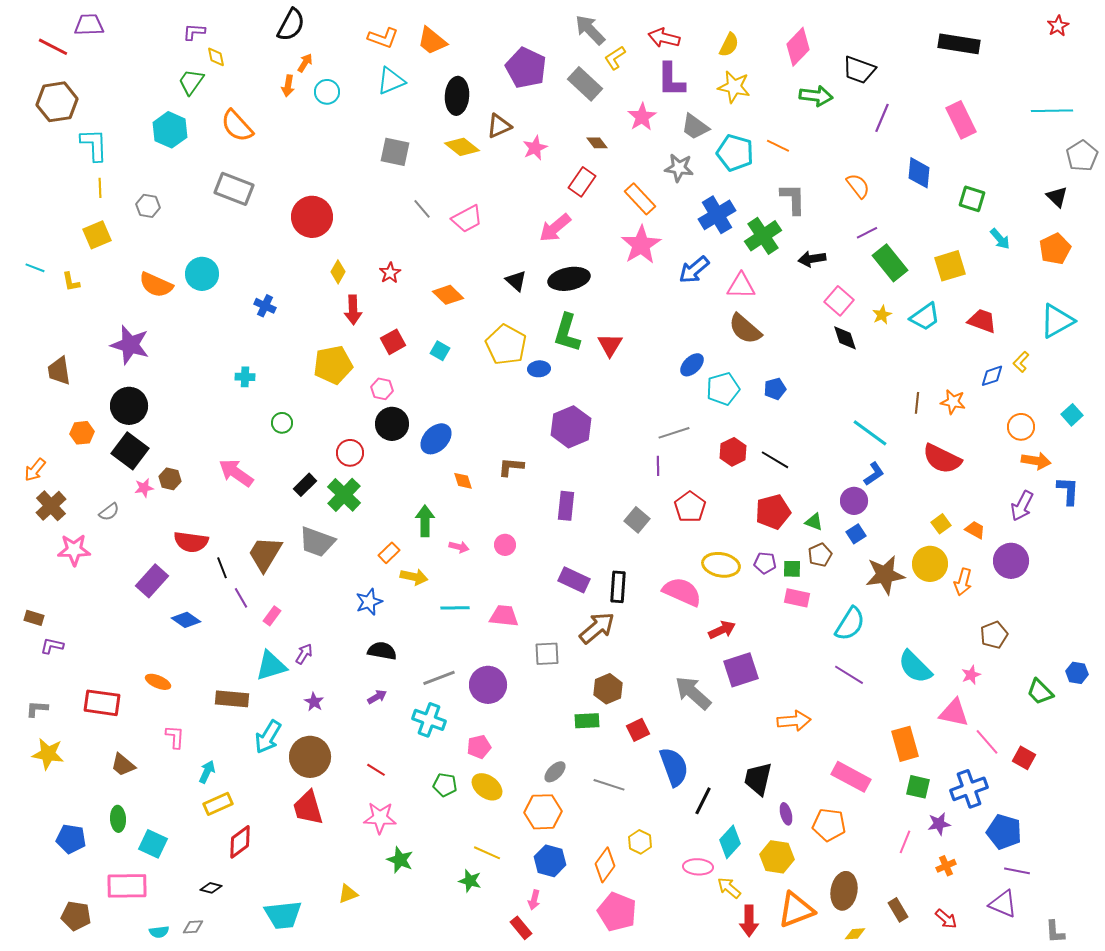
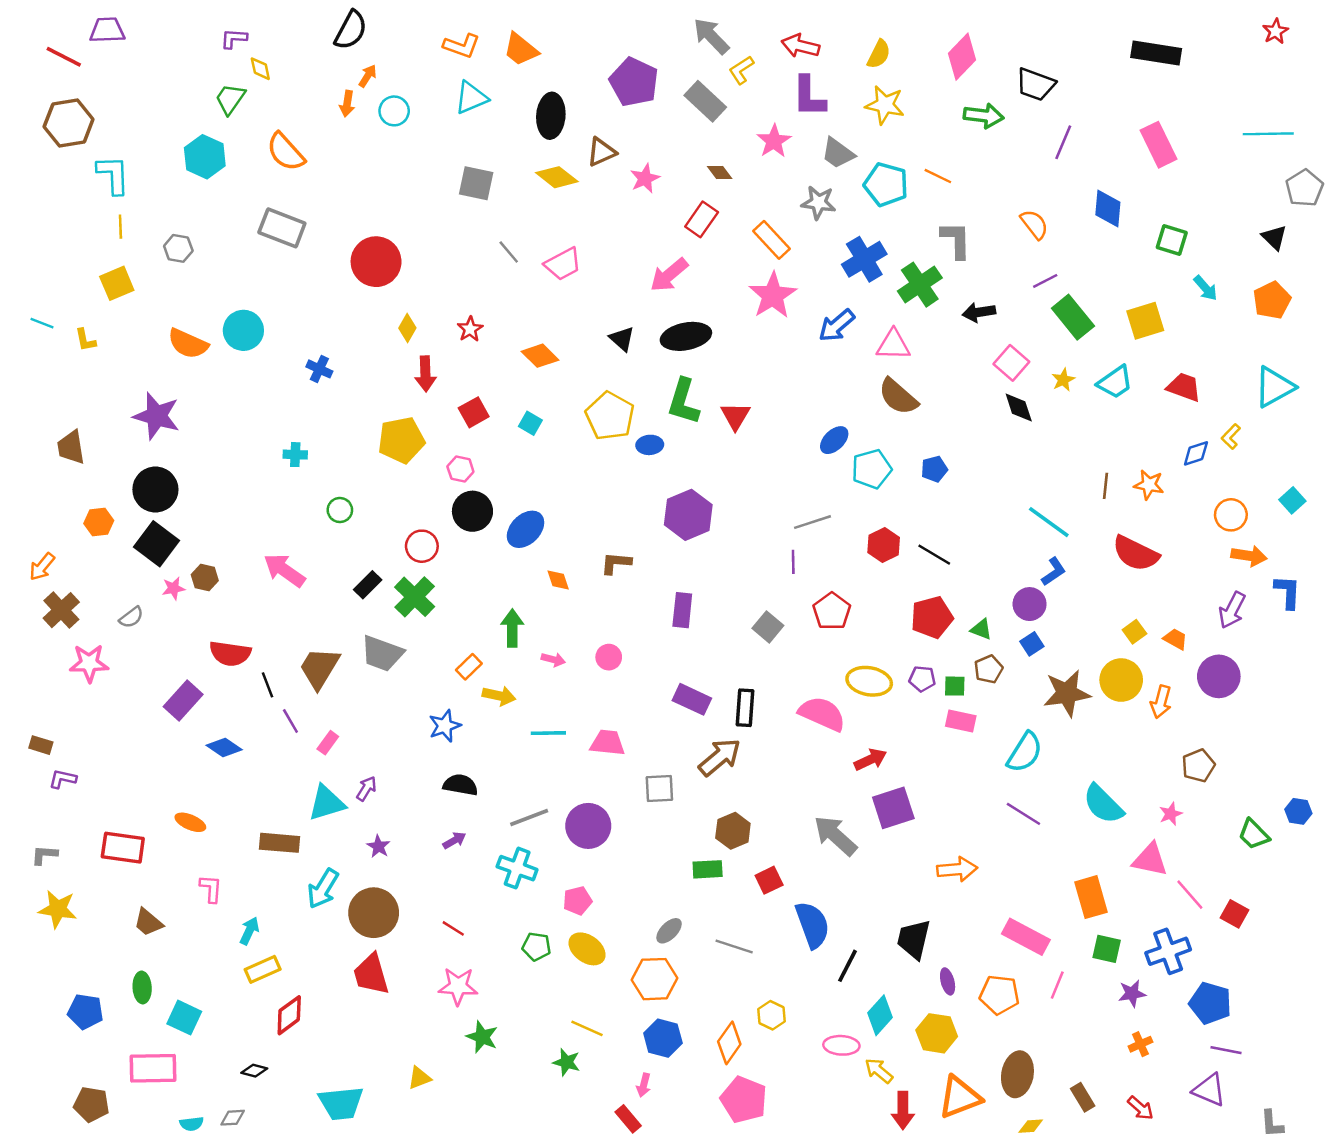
pink line: (905, 842) -> (1057, 985), moved

